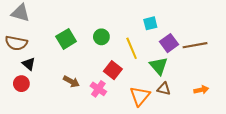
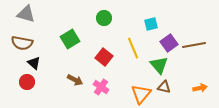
green circle: (101, 37) -> (104, 18), moved
red square: (113, 70) -> (104, 57), moved

